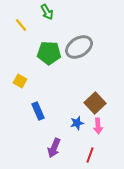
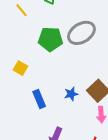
blue star: (77, 123) -> (71, 94), moved

